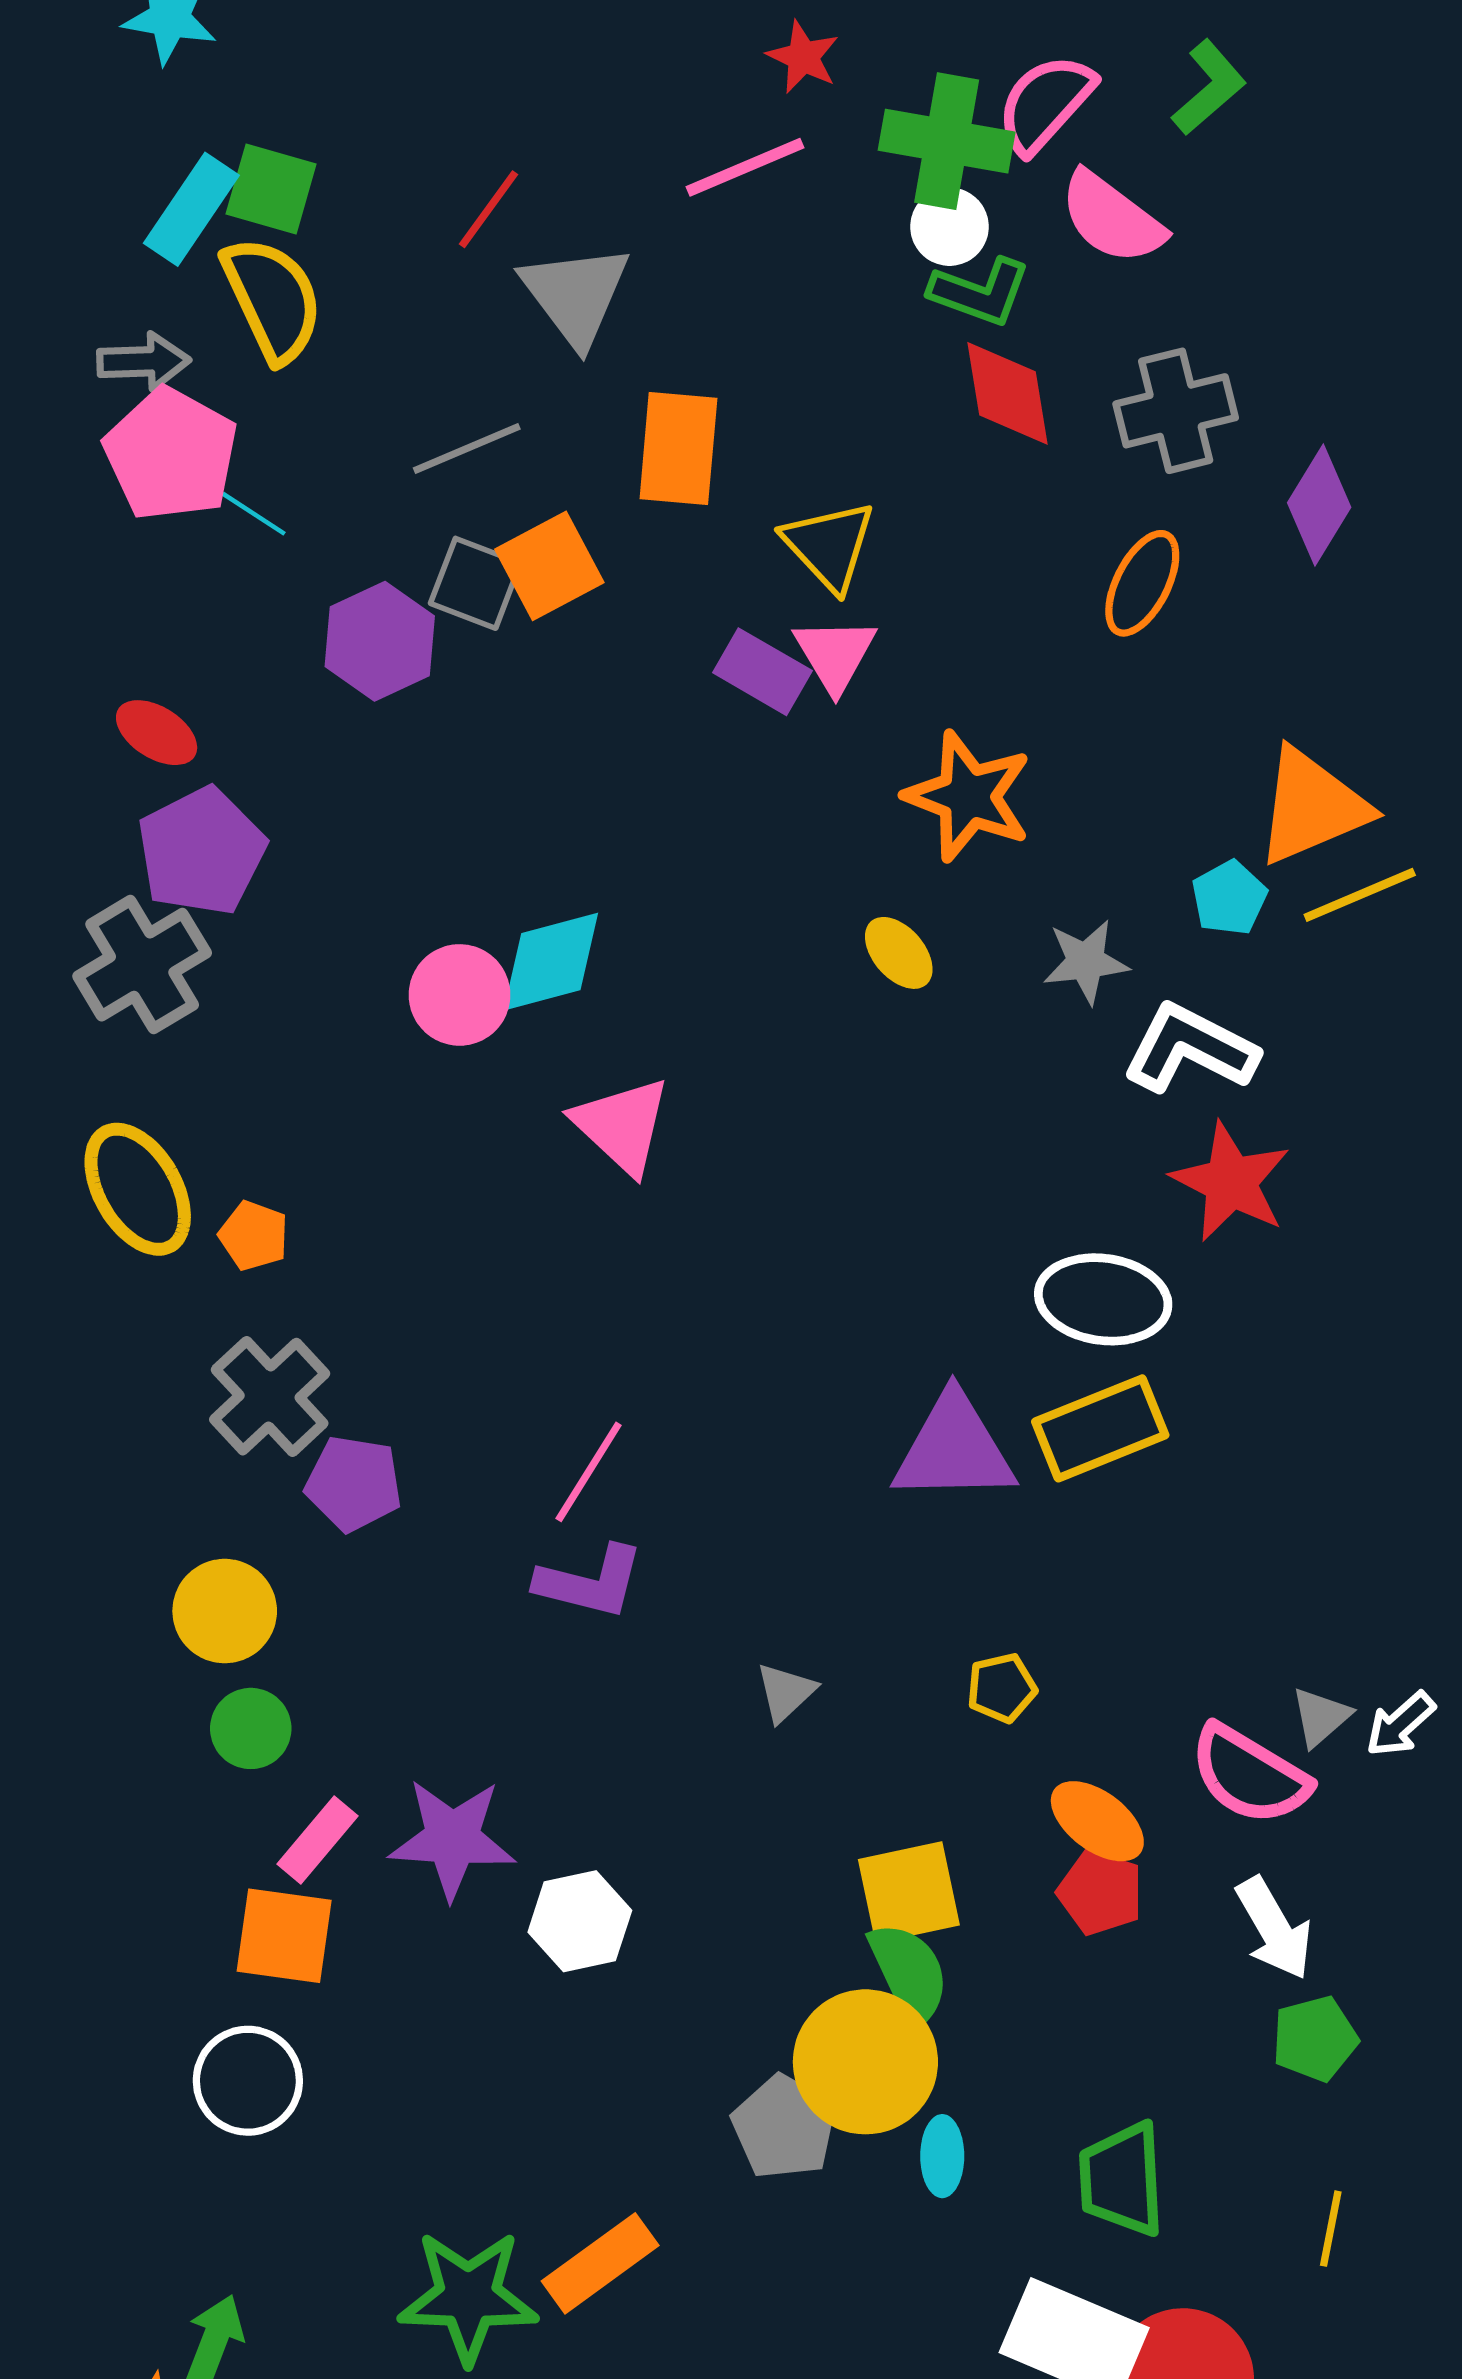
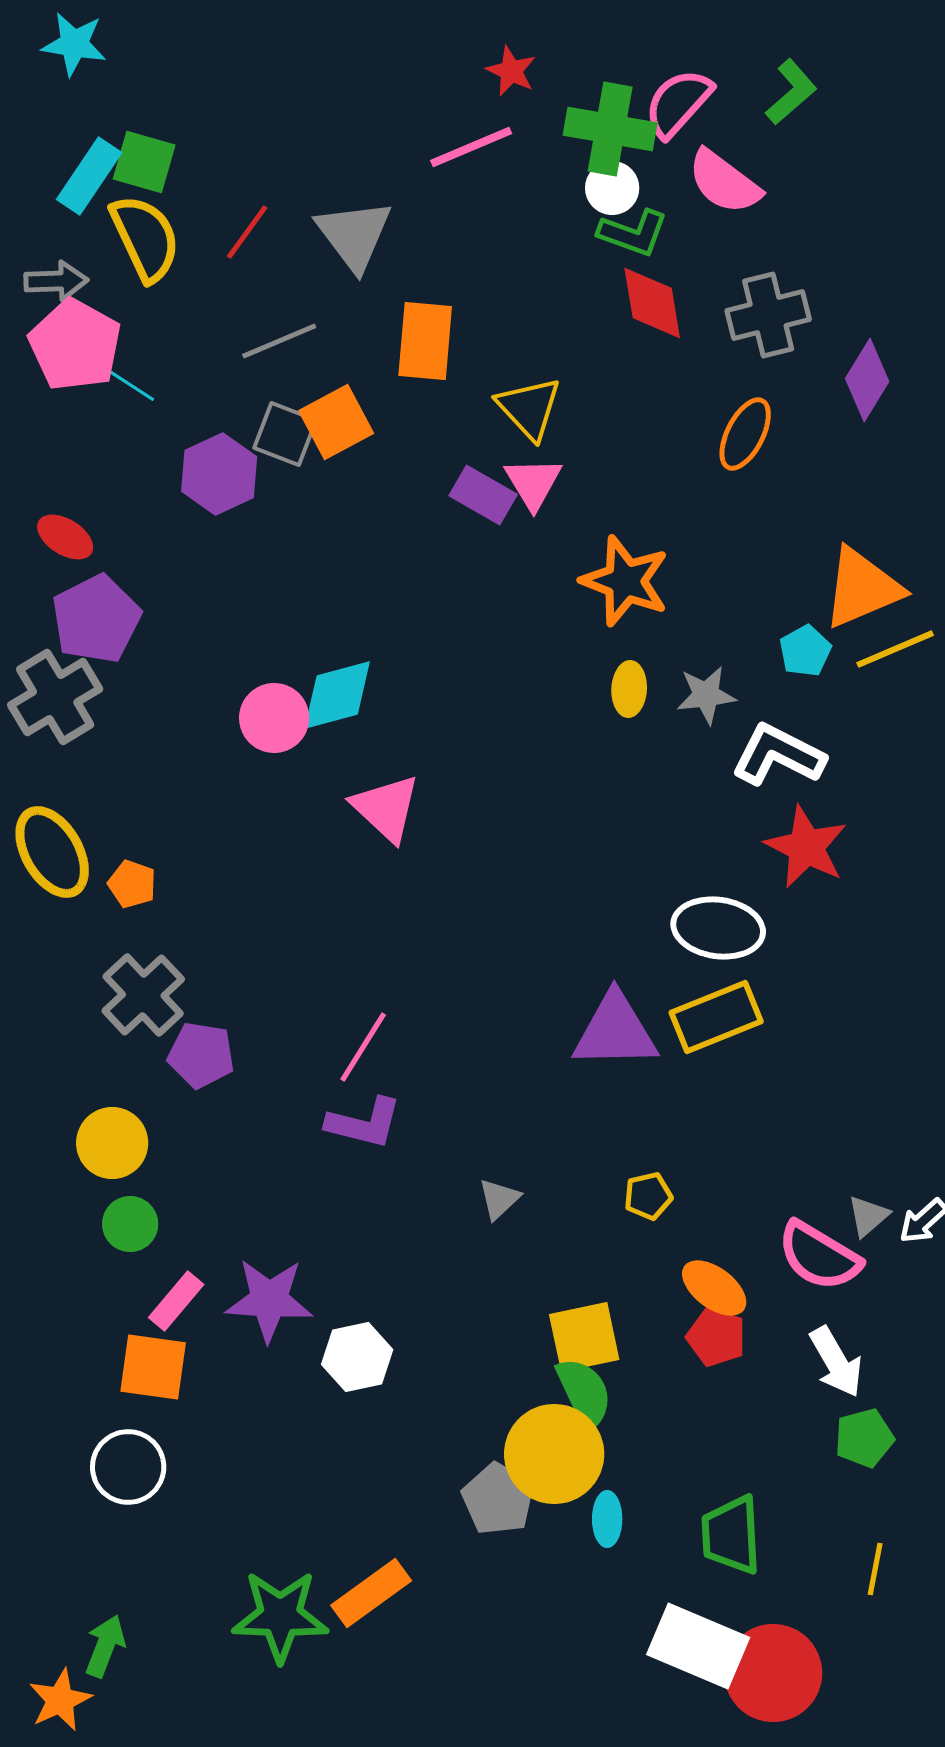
red line: (489, 209) -> (247, 232), moved
yellow ellipse: (899, 953) -> (629, 689), moved, turned 44

